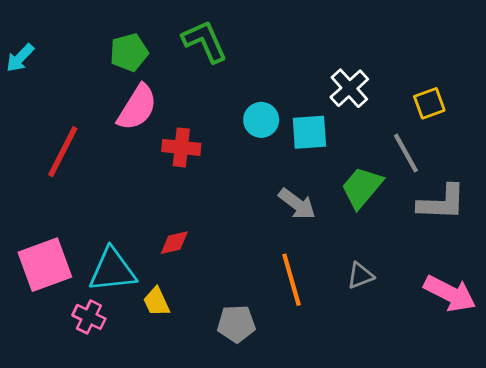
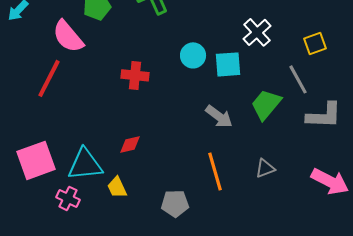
pink semicircle: (137, 107) -> (68, 36), moved, turned 108

